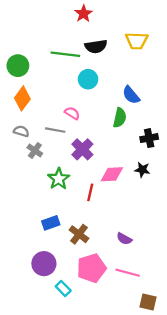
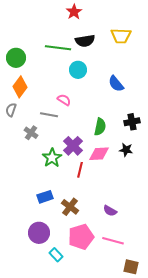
green semicircle: (120, 118) -> (100, 127), moved
gray semicircle: (21, 131) -> (11, 110), moved, turned -88
purple cross: (82, 149) -> (73, 146), moved

